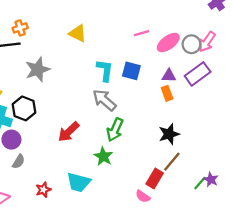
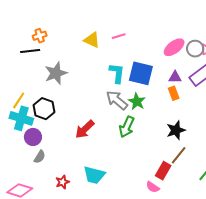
pink line: (142, 33) -> (119, 36), moved
blue square: (131, 71) -> (141, 73), size x1.4
green star: (103, 156) -> (137, 102), moved

